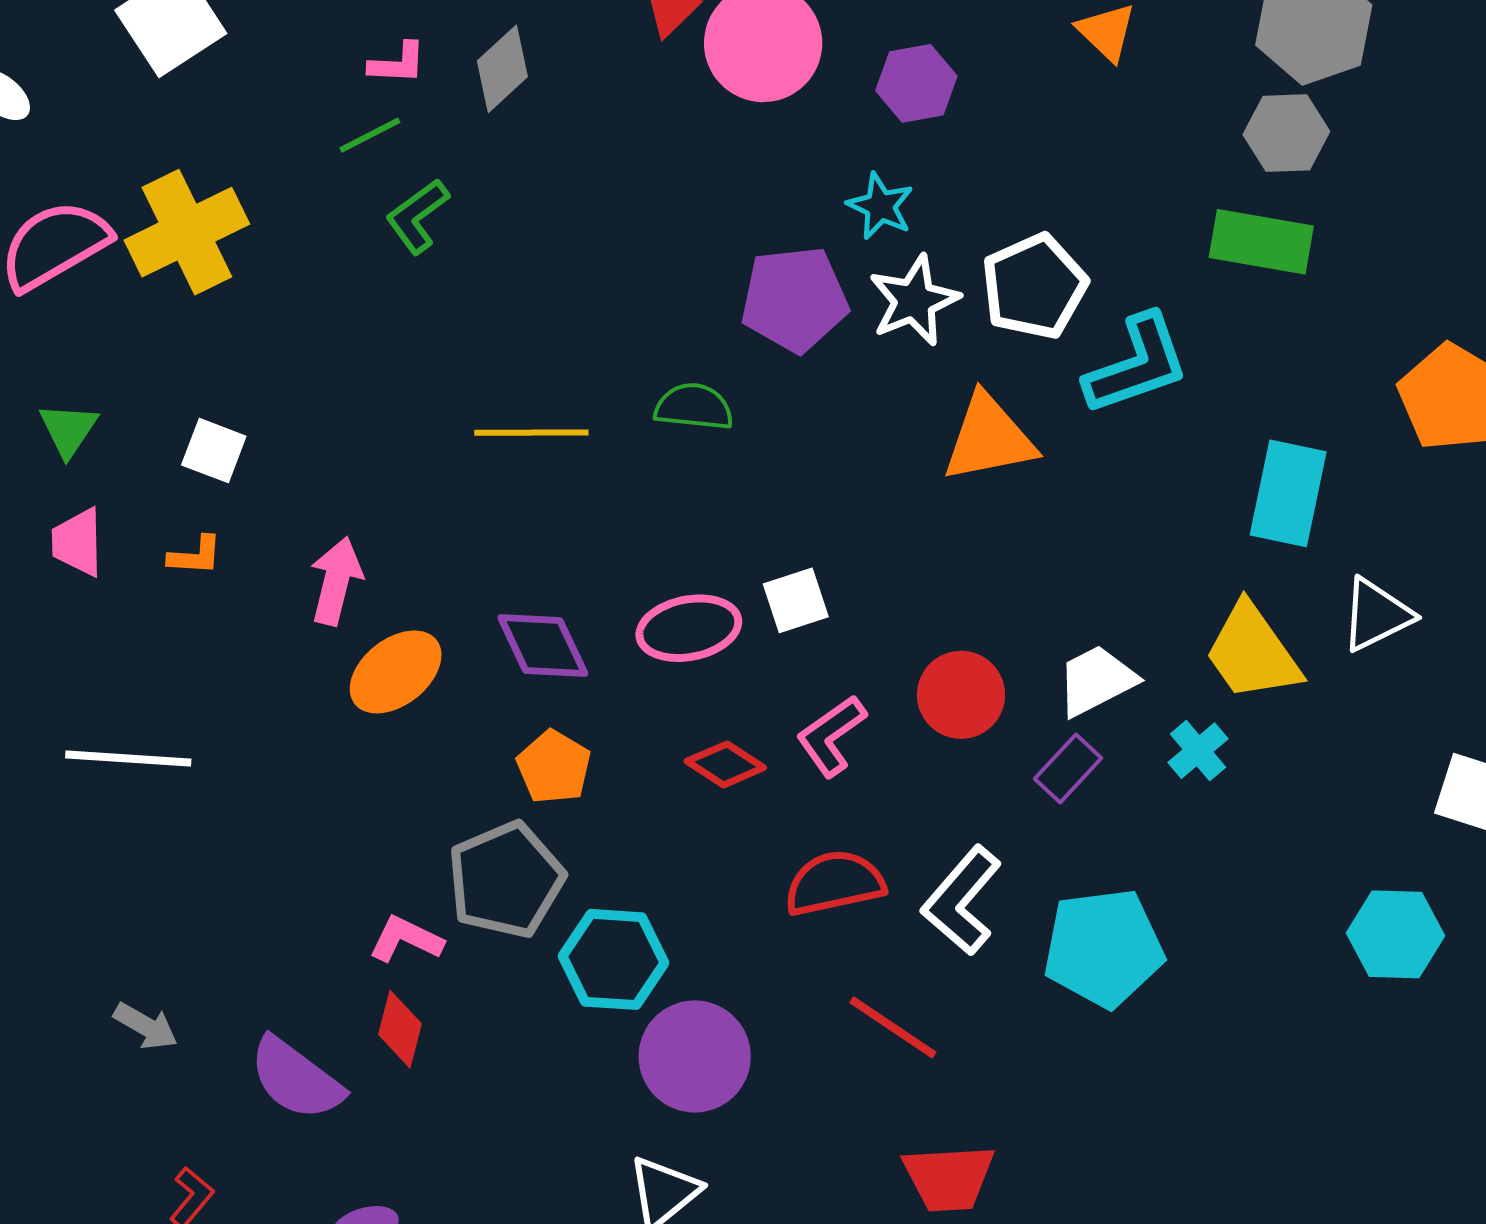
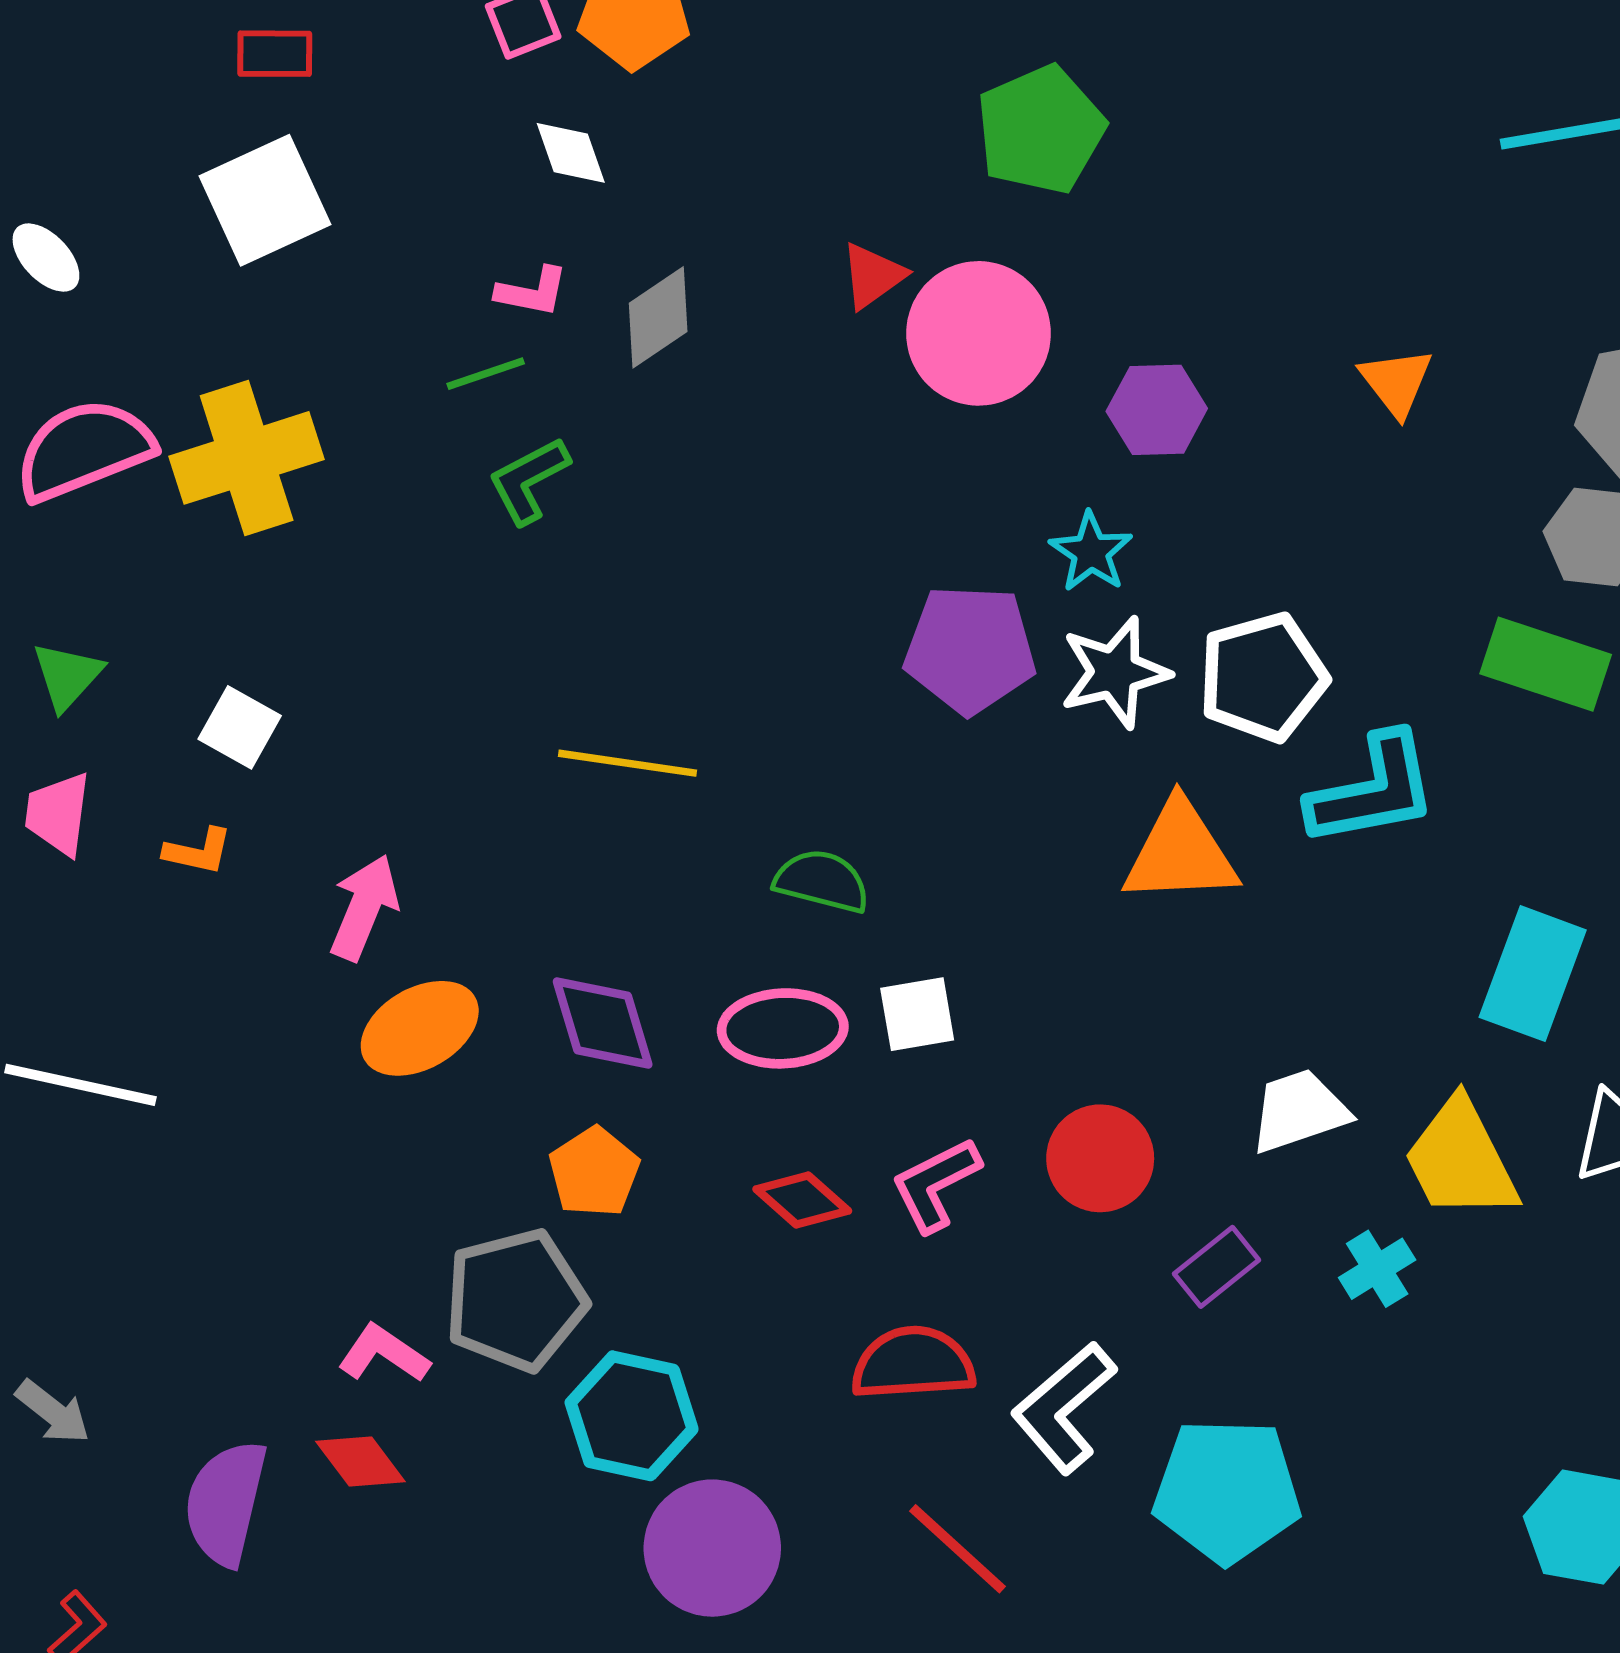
green semicircle: (694, 407) -> (822, 881), moved
white trapezoid: (1096, 681) -> (1299, 1111), moved
red diamond: (400, 1029) -> (360, 1462), turned -60
purple semicircle: (296, 1079) -> (226, 1503), turned 58

